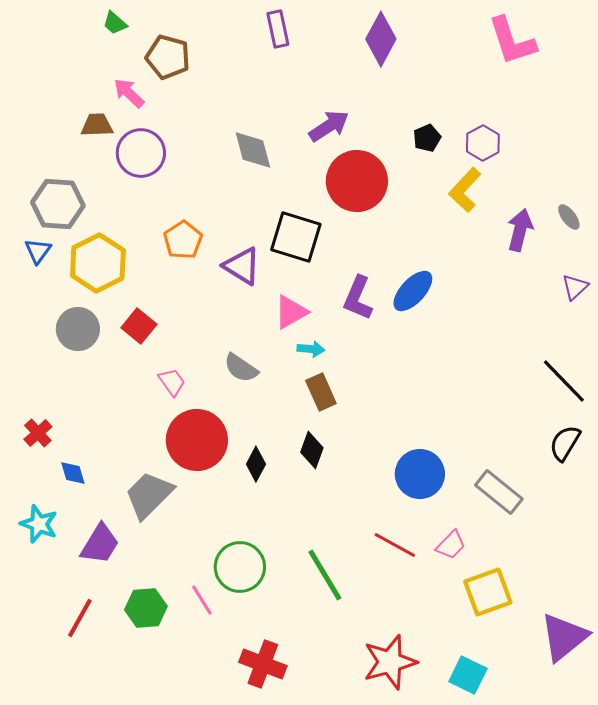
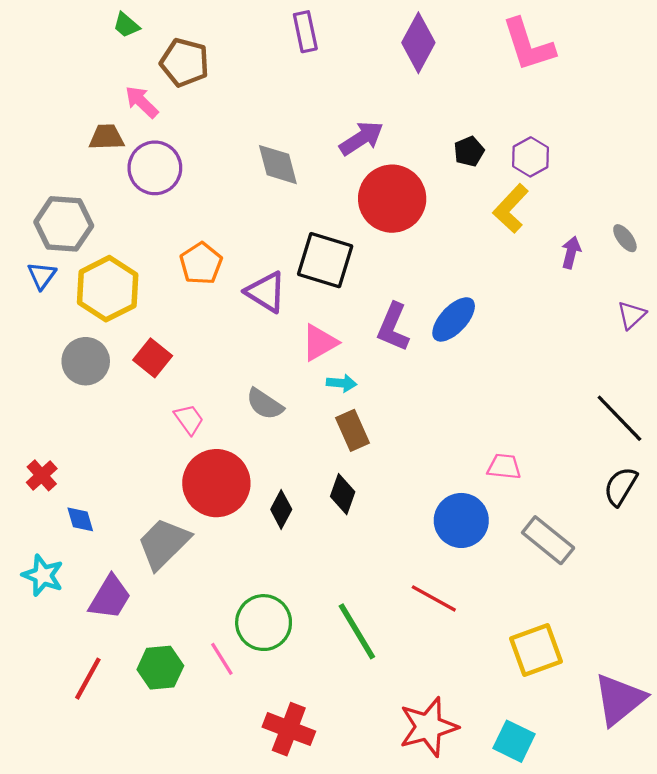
pink L-shape: (512, 41) -> (528, 45), moved
purple arrow: (520, 230) -> (571, 252), size x0.7
pink trapezoid: (451, 545) -> (504, 467), moved, turned -128

